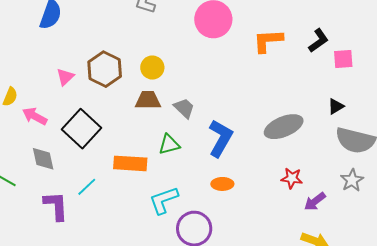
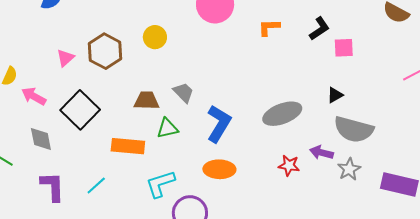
orange L-shape: (268, 41) -> (269, 27), size x0.7
yellow circle: (152, 68) -> (155, 37), moved
brown trapezoid: (148, 100) -> (147, 101), moved
orange ellipse: (222, 184) -> (219, 169), size x1.4
cyan line: (87, 187) -> (96, 186), moved
purple arrow: (315, 201) -> (321, 153), moved, turned 50

